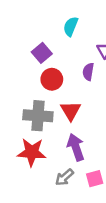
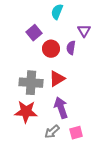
red circle: (52, 79) -> (51, 49), moved
red triangle: (71, 111) -> (57, 79), turned 30

